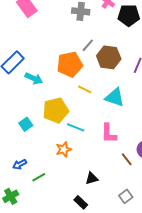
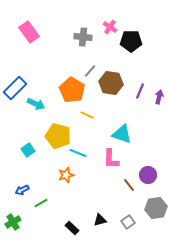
orange pentagon: (70, 64) -> (72, 90), turned -30
cyan triangle: (115, 97) -> (122, 134), moved
yellow pentagon: (56, 110) -> (58, 136), turned 30
black triangle: (92, 178) -> (100, 220), moved
black rectangle: (81, 202) -> (72, 228), moved

